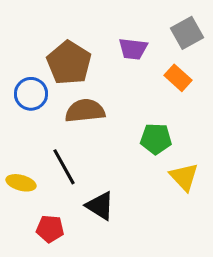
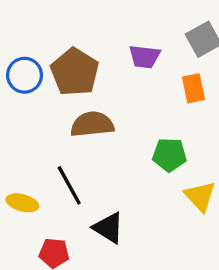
orange rectangle: (178, 78) -> (194, 88), turned 36
blue circle: (31, 94) -> (25, 75), moved

